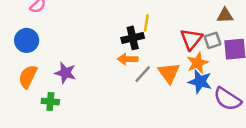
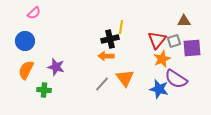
orange triangle: (169, 73) -> (125, 78), moved
gray line: (143, 74) -> (102, 84), moved
blue star: (200, 82) -> (159, 89), moved
purple semicircle: (227, 99) -> (176, 79), moved

